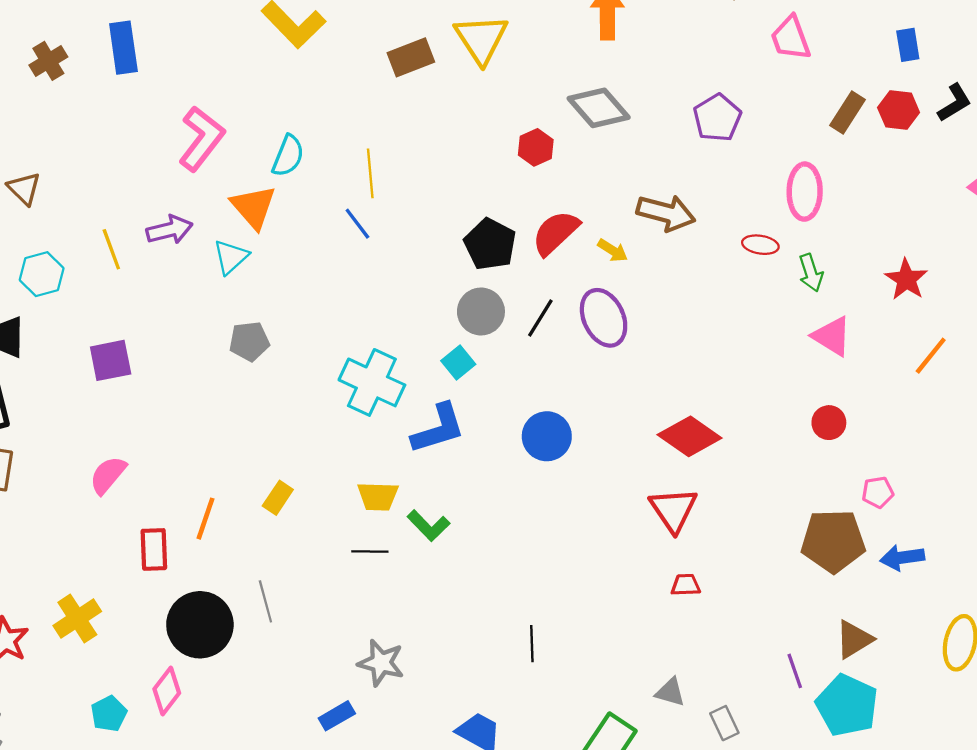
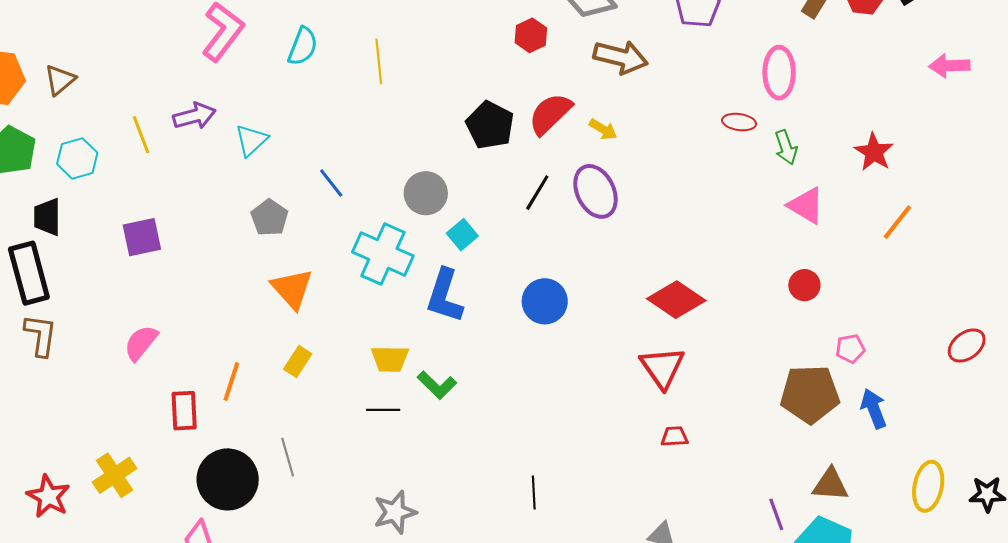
brown triangle: (24, 189) -> (60, 80), turned 36
orange triangle: (253, 207) -> (292, 289), moved
brown arrow: (666, 213) -> (621, 57), moved
blue line: (357, 224) -> (331, 183), moved
gray circle: (481, 311) -> (426, 193), moved
gray pentagon: (249, 341) -> (269, 218), turned -30
blue L-shape: (438, 429) -> (445, 296), turned 126
blue arrow: (902, 558) -> (874, 409), turned 78
brown triangle: (854, 639) -> (830, 484), turned 36
gray star: (381, 663) -> (395, 512), turned -30

